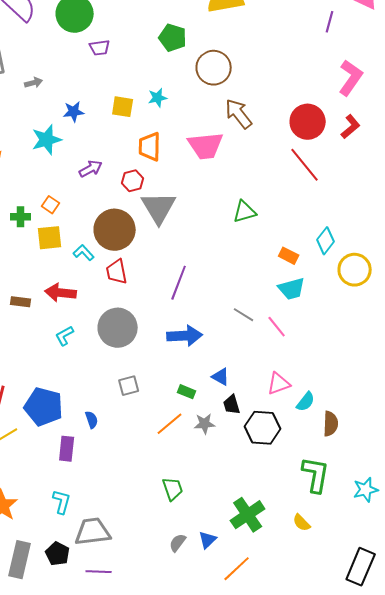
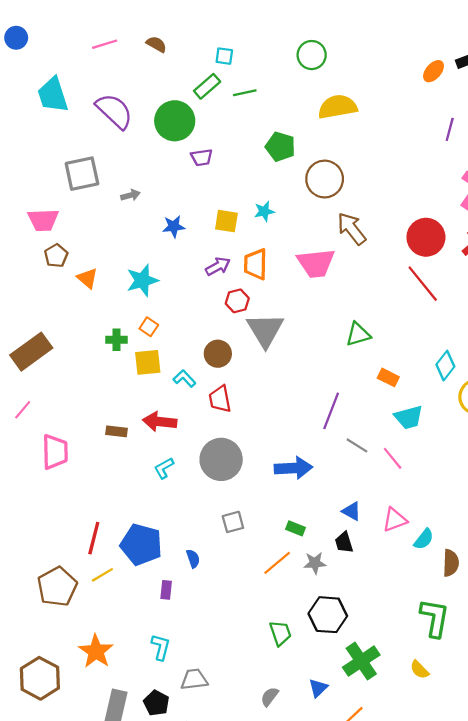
cyan star: (47, 140) -> (142, 280), moved
purple arrow: (91, 169) -> (218, 266), moved
brown circle: (115, 230) -> (218, 354), size x0.6
orange rectangle: (289, 256) -> (388, 377), moved
purple line: (179, 283) -> (331, 411), moved
blue triangle: (221, 377) -> (352, 511), moved
black hexagon: (263, 428) -> (328, 615), moved
purple rectangle: (67, 449) -> (166, 590), size x0.7
gray trapezoid: (93, 532) -> (194, 679), size x0.7
gray semicircle: (178, 543) -> (270, 697), moved

